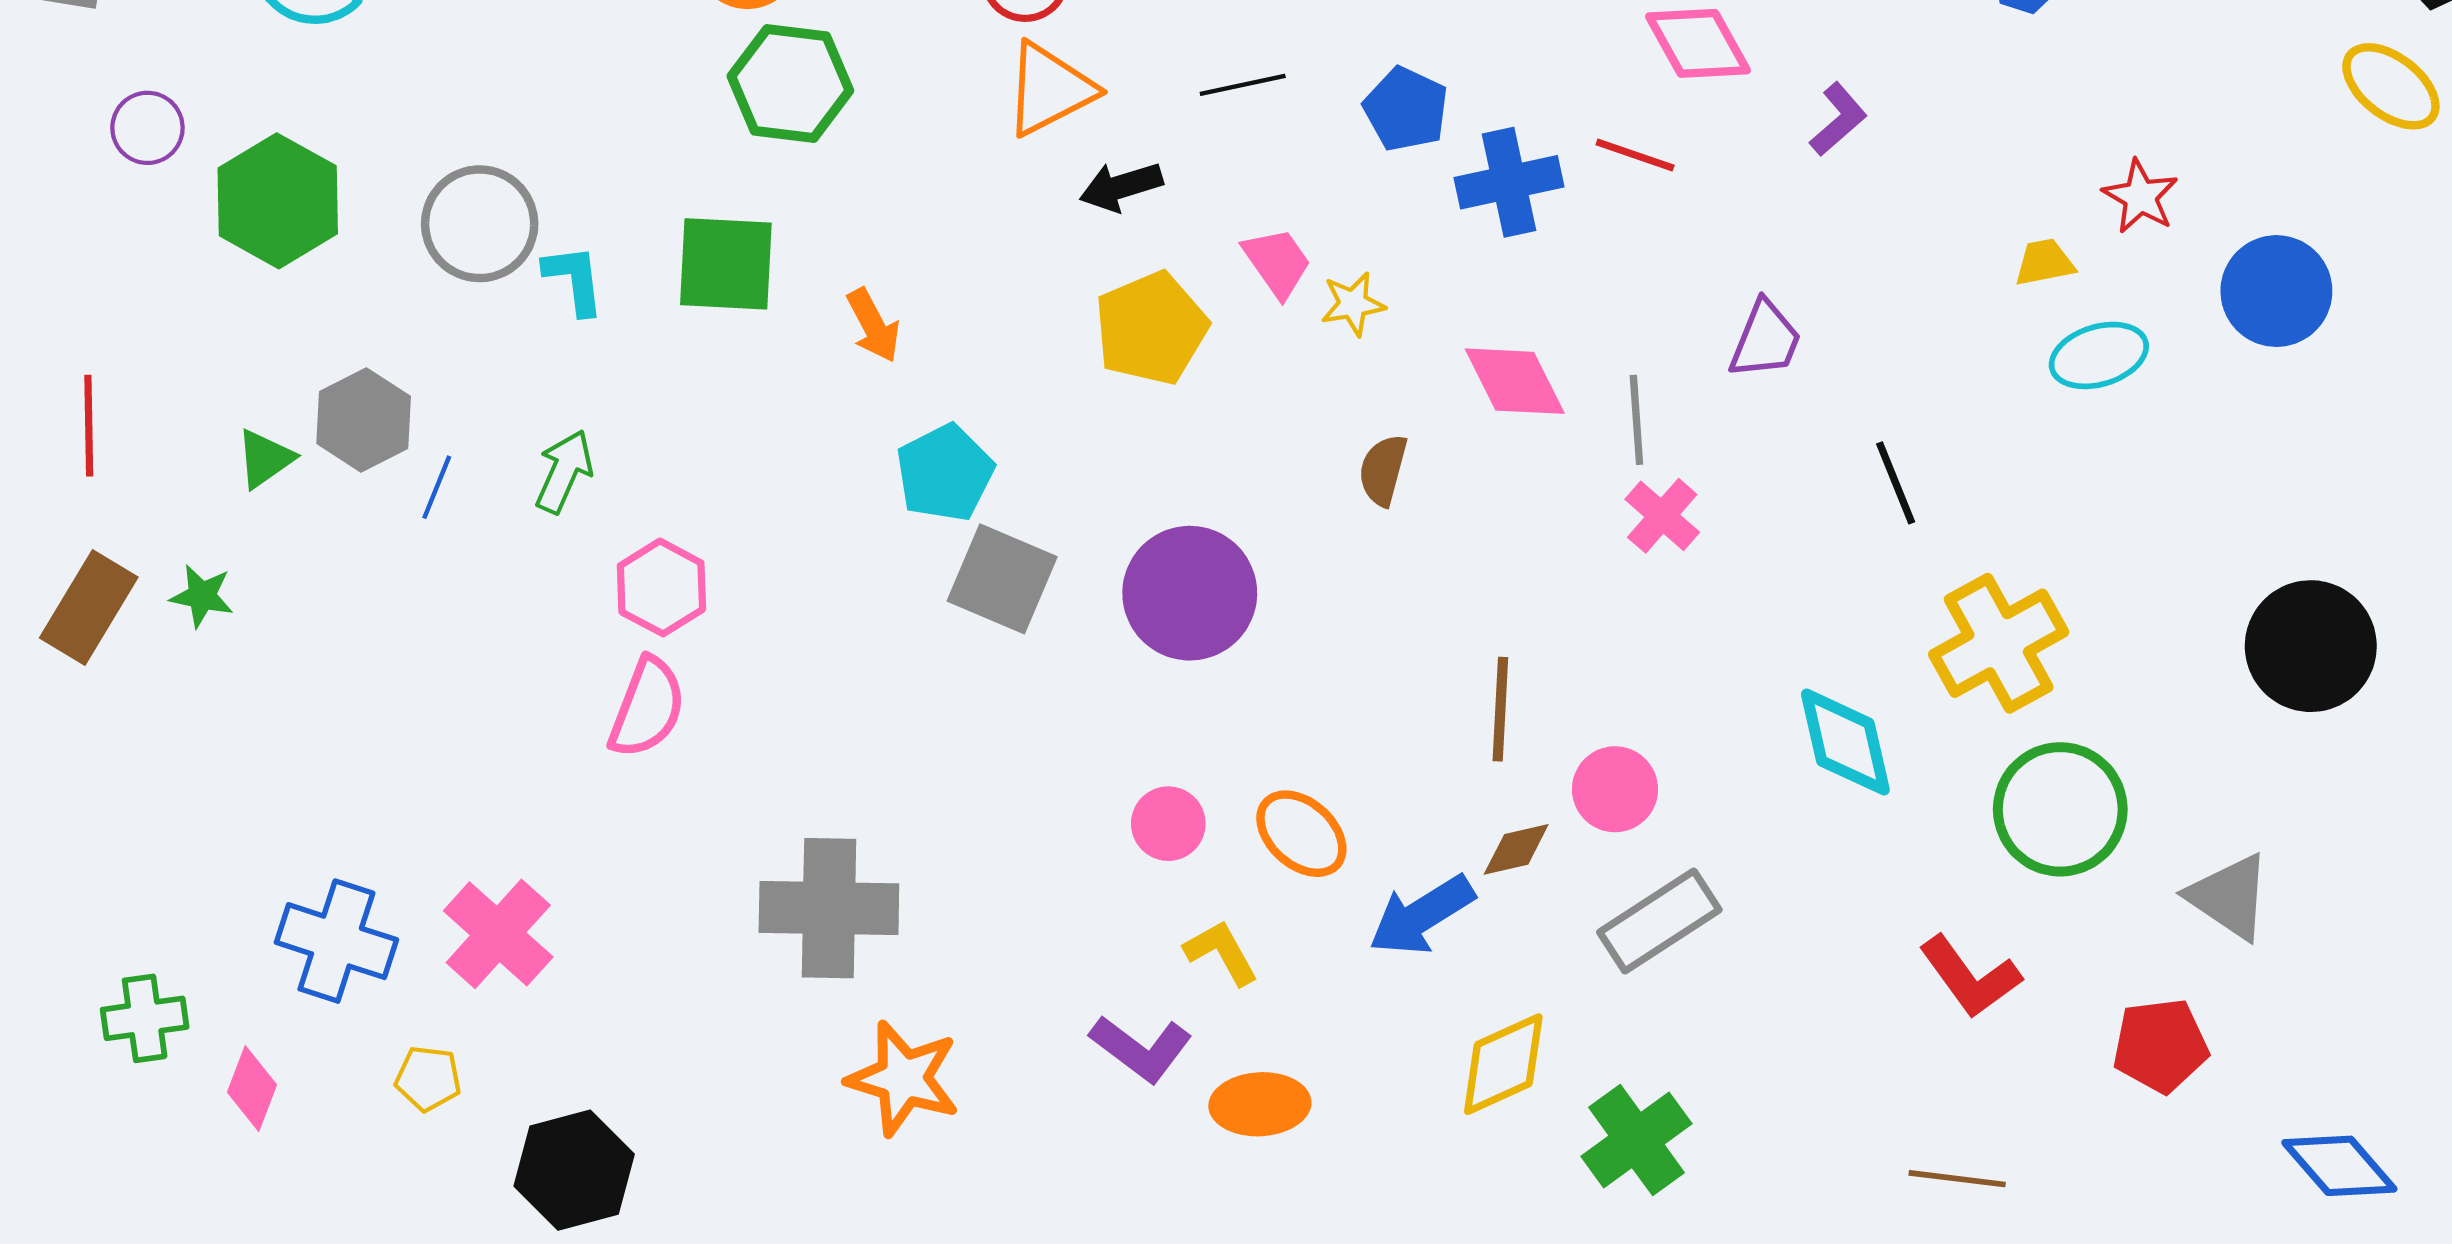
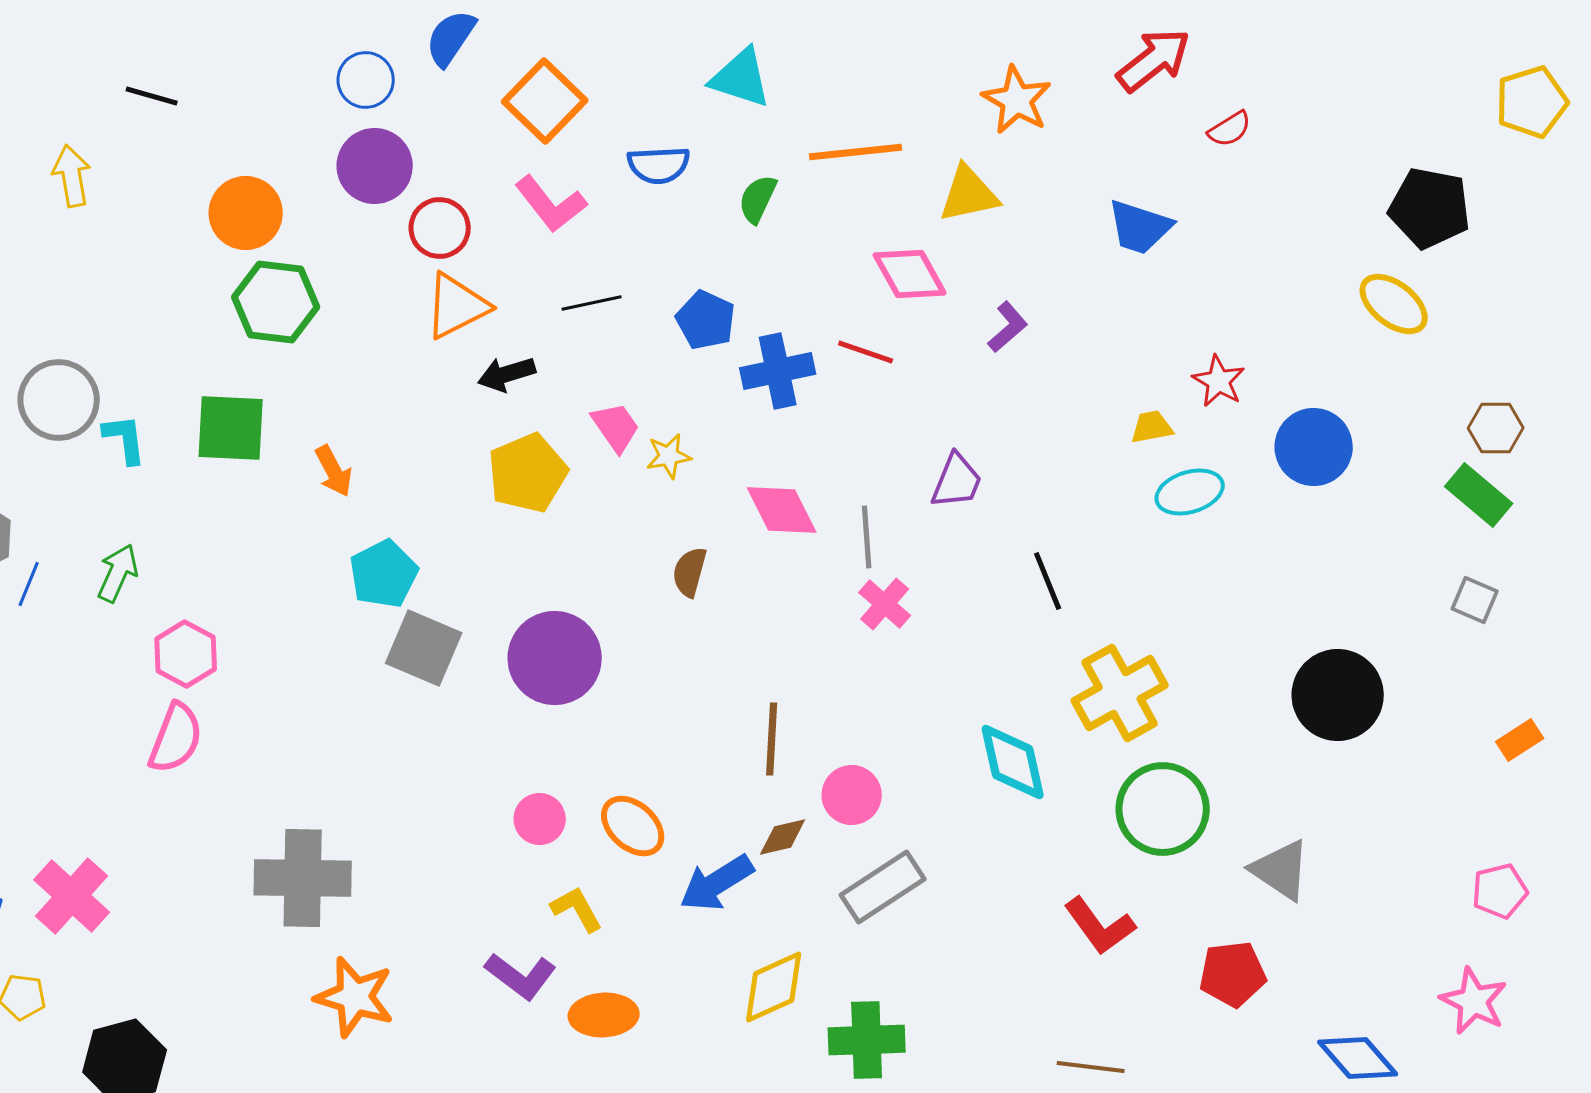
green cross: (1636, 1140) -> (867, 1040), turned 34

